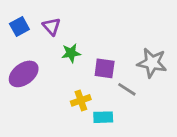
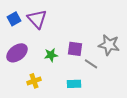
purple triangle: (52, 27) -> (37, 19), size x1.5
green star: (71, 53) -> (51, 55), moved
yellow cross: (81, 100) -> (34, 81), moved

